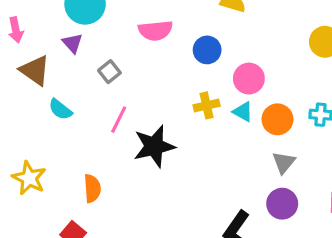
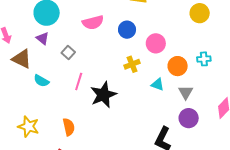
cyan triangle: (243, 112) -> (158, 84), moved

